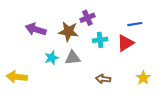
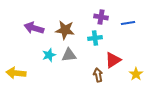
purple cross: (87, 18) -> (101, 17), moved, turned 32
red triangle: (125, 43) -> (113, 60), moved
brown arrow: (103, 79) -> (98, 75), turned 72

